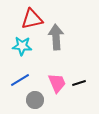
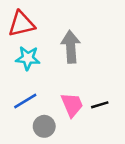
red triangle: (32, 19) -> (21, 24), moved

